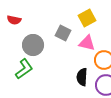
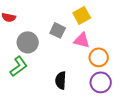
black semicircle: (82, 77) -> (61, 80), moved

